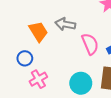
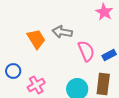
blue circle: (25, 58) -> (13, 71), moved

